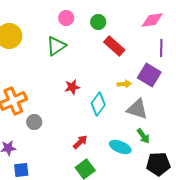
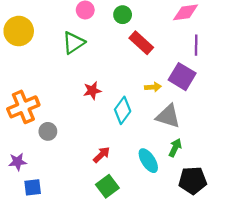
green arrow: (143, 136) -> (175, 148), turned -119
cyan ellipse: (120, 147) -> (148, 161), turned 35

